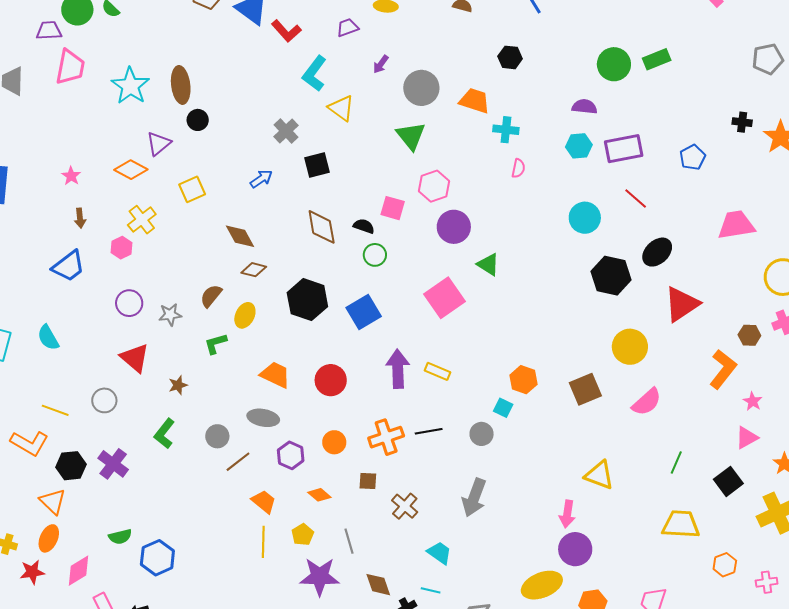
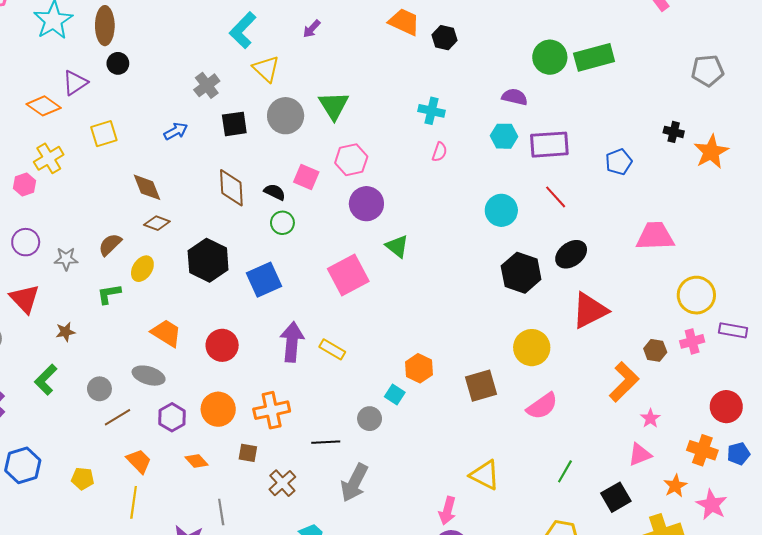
green rectangle: (657, 59) -> (594, 57), size x1.4
gray circle: (421, 88) -> (286, 116), moved
orange trapezoid: (475, 101) -> (404, 22), moved
black line: (429, 431) -> (326, 442), moved
orange circle: (334, 442) -> (218, 409), size x1.4
yellow pentagon: (303, 534) -> (83, 479), moved, turned 30
blue hexagon: (157, 558) -> (23, 465), moved

